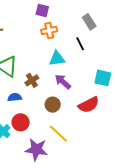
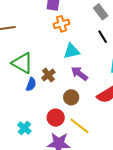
black line: (80, 44) -> (103, 37), moved
blue semicircle: (15, 97) -> (31, 84), moved, turned 120
red circle: (21, 122) -> (56, 118), moved

